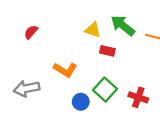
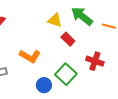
red rectangle: (107, 51) -> (68, 39), turned 32
red cross: (138, 97) -> (95, 61), moved

